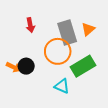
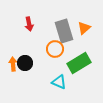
orange circle: (58, 51) -> (55, 49), size x0.7
orange arrow: (13, 67) -> (13, 64), turned -120

